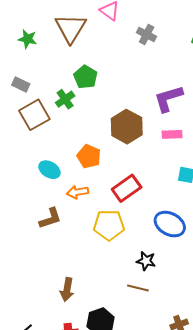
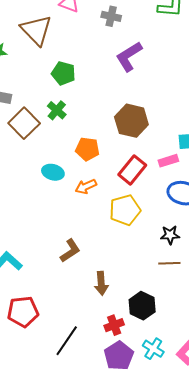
purple L-shape: (168, 98) -> (129, 57), moved
green cross: (65, 99) -> (57, 110), moved
brown hexagon: (127, 127) -> (131, 121), moved
pink rectangle: (172, 134) -> (168, 161), moved
brown L-shape: (50, 218) -> (70, 251), moved

